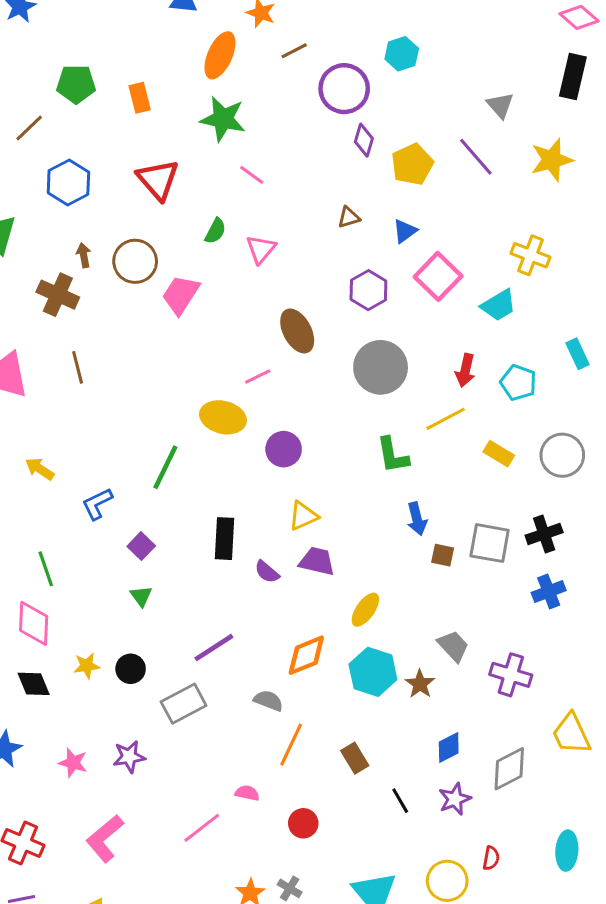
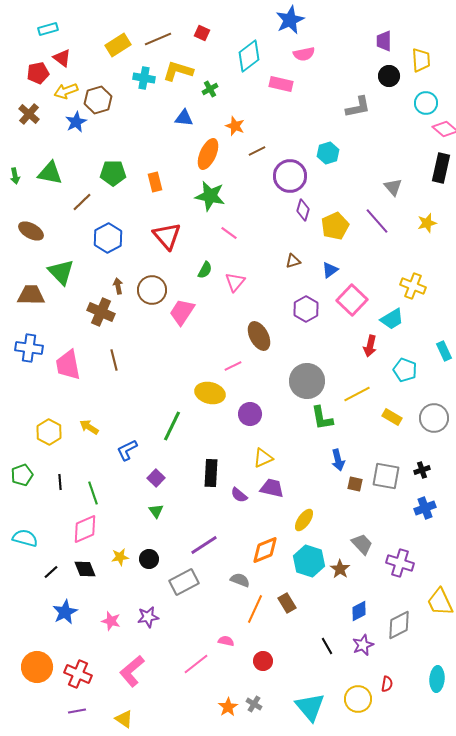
yellow star: (552, 160) -> (427, 223), size x0.7
gray circle: (381, 367) -> (307, 381), moved
red arrow: (465, 370) -> (370, 346), moved
black cross: (544, 534) -> (422, 470), size x0.7
pink diamond: (34, 623) -> (85, 529), turned 64
brown rectangle: (355, 758) -> (287, 603), moved

